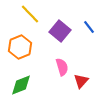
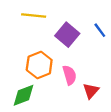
yellow line: (30, 14) -> (34, 16), turned -40
orange hexagon: (20, 47) -> (39, 65), moved

